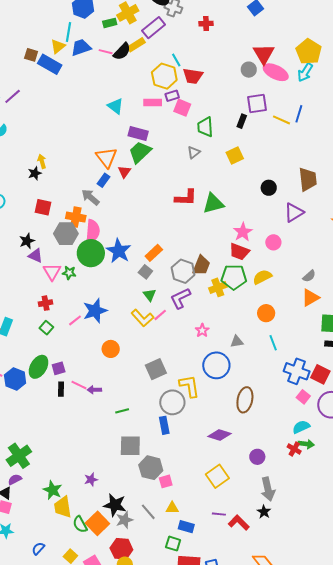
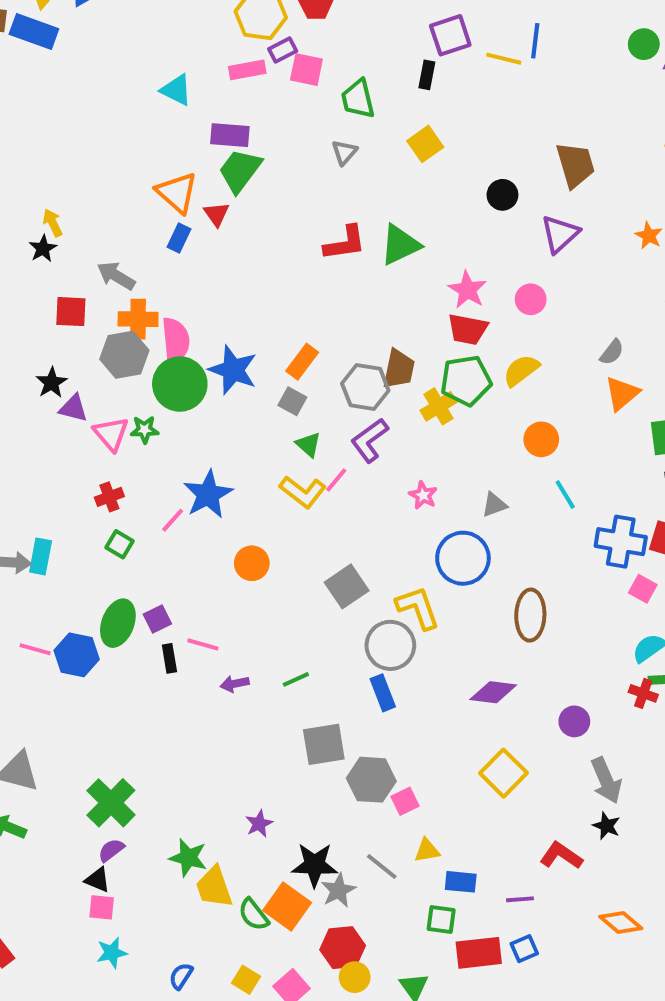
gray arrow: (90, 197) -> (116, 276), moved
purple arrow: (94, 390) -> (235, 684), moved
purple line: (219, 514) -> (520, 899), moved

